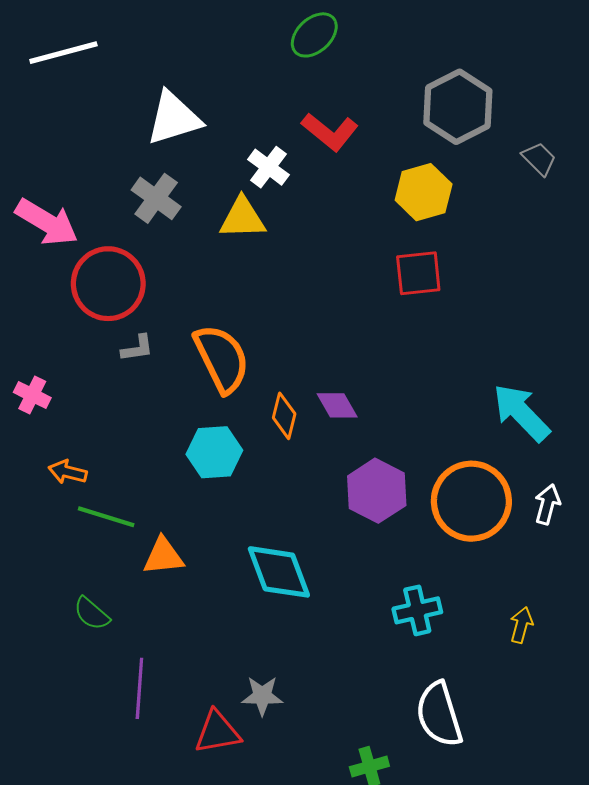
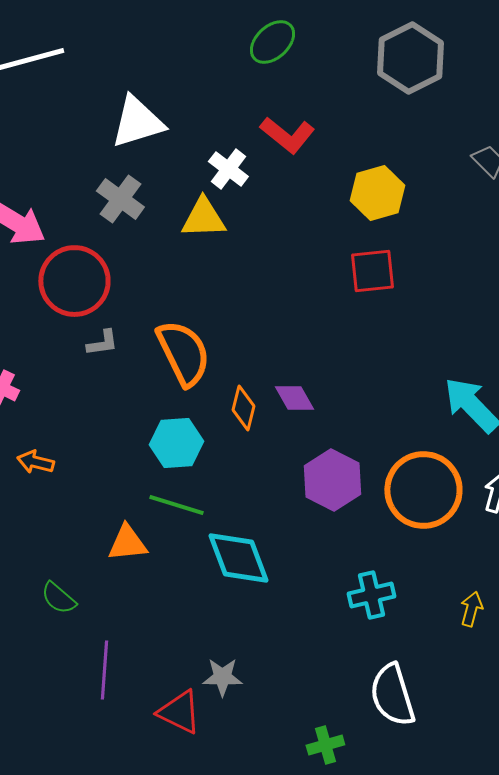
gray hexagon: (458, 107) -> (410, 58), moved
green line: (106, 517) -> (176, 505), moved
red triangle: (217, 732) -> (179, 712), turned 36

